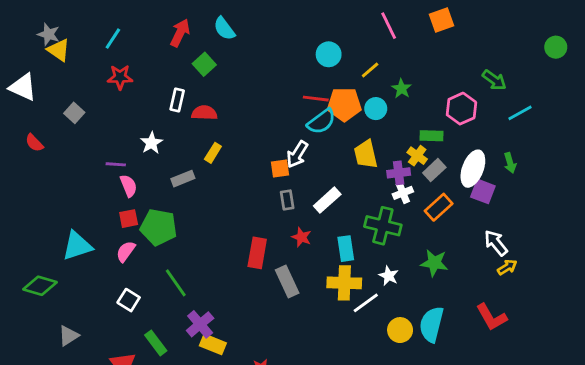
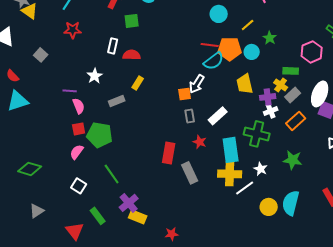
green square: (204, 64) -> (132, 21), turned 35
cyan triangle: (77, 246) -> (18, 101), moved
cyan rectangle: (346, 249) -> (231, 150), size x1.4
green diamond: (40, 286) -> (30, 169), moved

